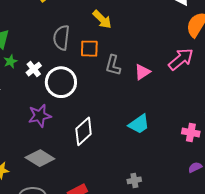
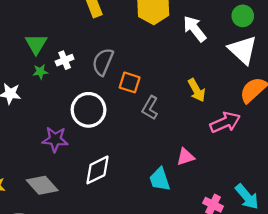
yellow arrow: (102, 19) -> (197, 90), moved
white cross: (34, 69) -> (65, 60), moved
pink triangle: (142, 72) -> (185, 157), moved
cyan trapezoid: (139, 124) -> (160, 179), turned 90

